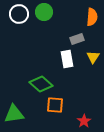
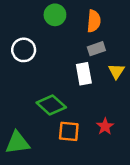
white circle: (19, 14) -> (24, 50), moved
orange semicircle: (92, 17) -> (94, 21), moved
red star: (84, 121) -> (105, 126), moved

